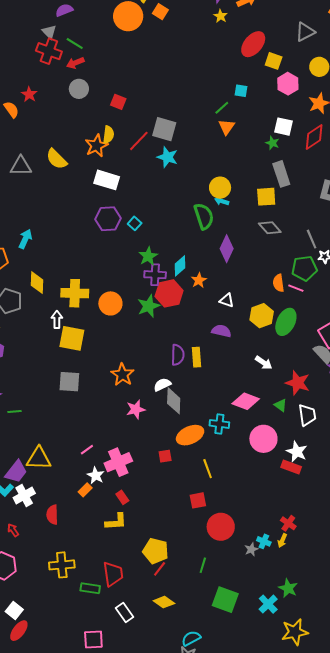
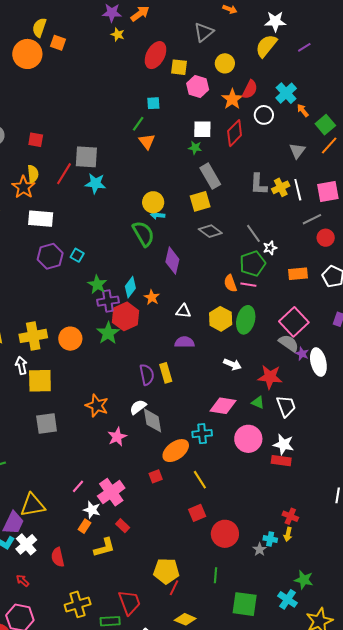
yellow L-shape: (116, 522) -> (104, 547), moved

